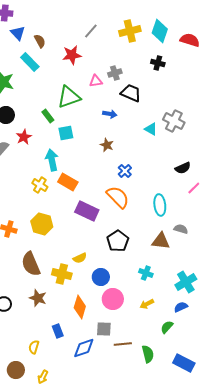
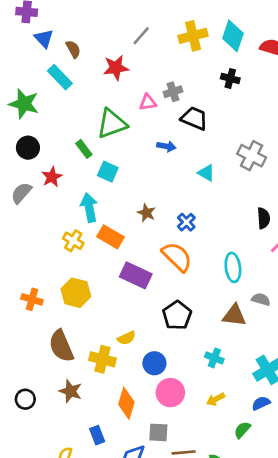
cyan triangle: (151, 129) -> (206, 173), moved
cyan square: (66, 133) -> (108, 172), turned 35
brown star: (107, 145) -> (146, 213), moved
black semicircle: (183, 168) -> (264, 218), turned -70

